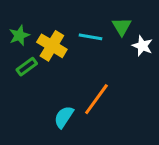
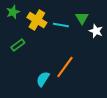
green star: (19, 35) -> (13, 12), moved
yellow cross: (52, 46) -> (37, 20), moved

